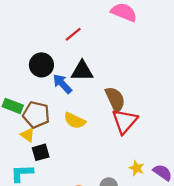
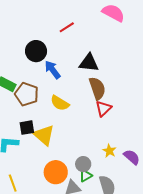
black triangle: (82, 71) -> (89, 63), moved
red triangle: (125, 121) -> (103, 108), size x0.7
yellow triangle: (28, 135) -> (44, 135), moved, size x1.6

